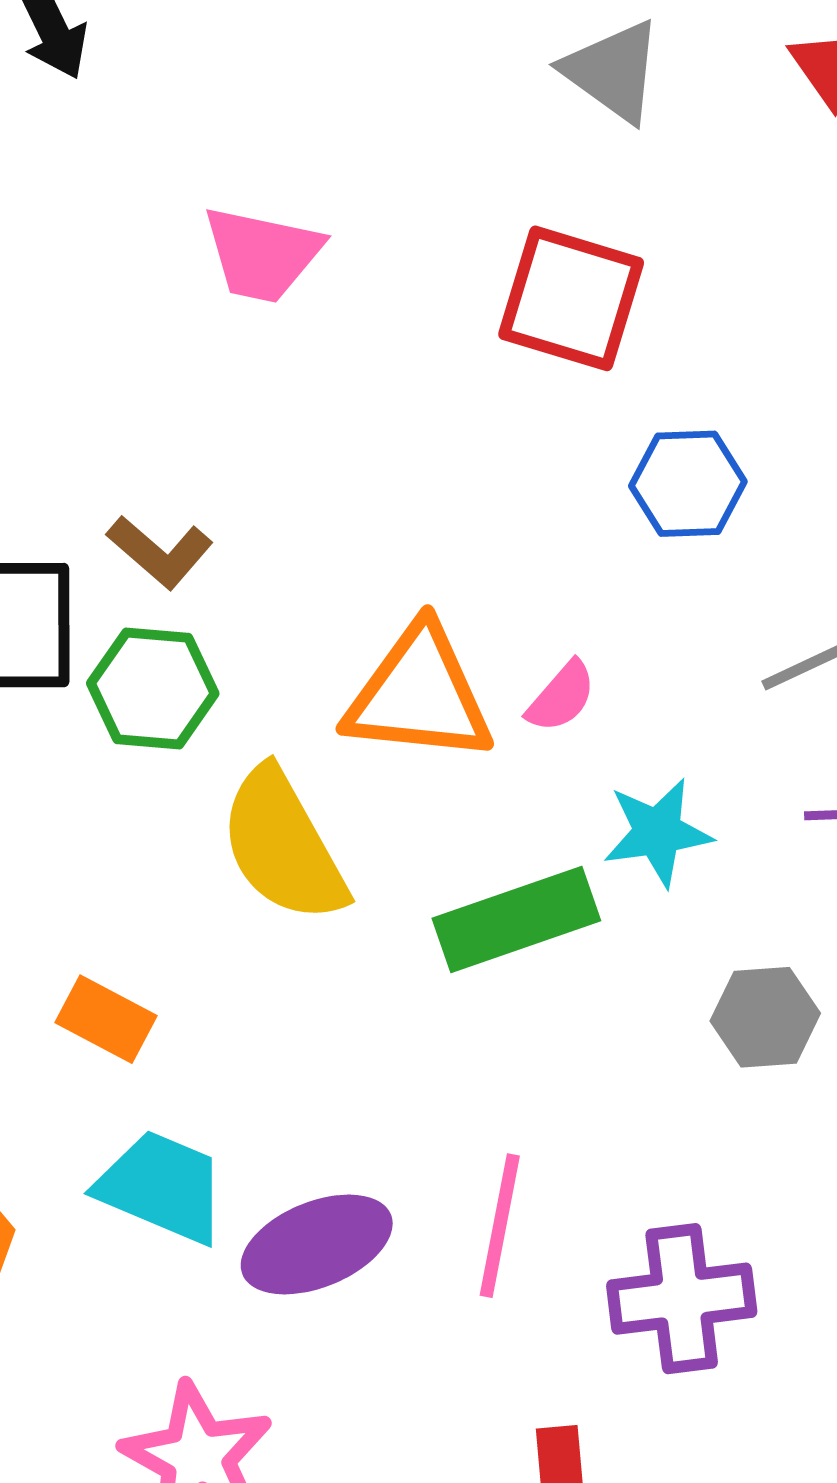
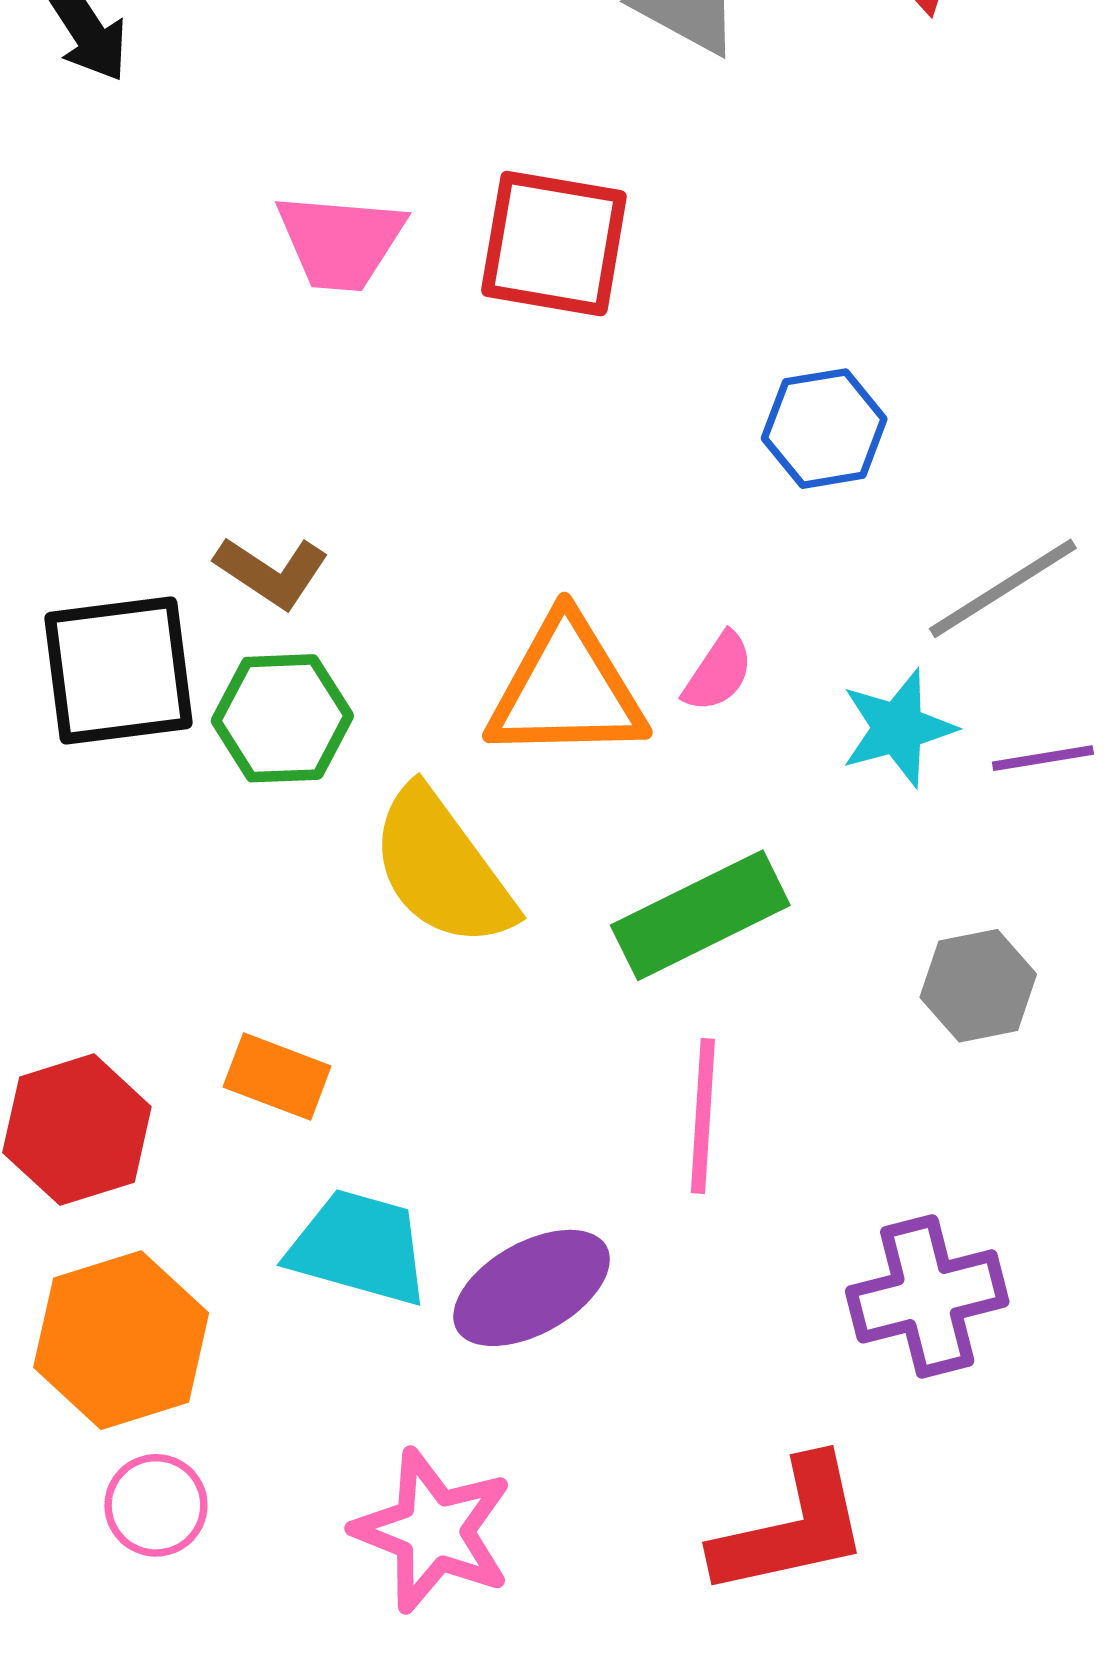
red square: (571, 298) -> (554, 244), moved
cyan star: (658, 832) -> (898, 728), moved
pink line: (500, 1226) -> (703, 1116), moved

